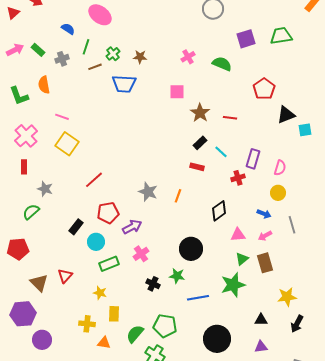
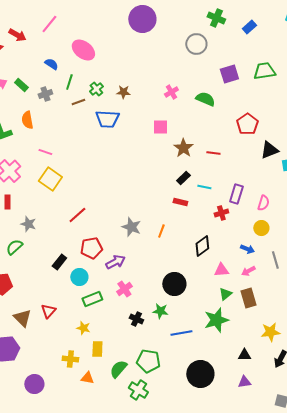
cyan line: (221, 152) -> (204, 187), turned -32
purple circle: (42, 340) -> (34, 384), moved

